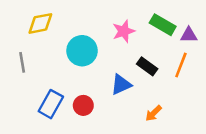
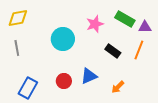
yellow diamond: (40, 23) -> (18, 18), moved
blue triangle: (121, 85) -> (89, 76), moved
blue rectangle: (51, 104) -> (28, 88), moved

